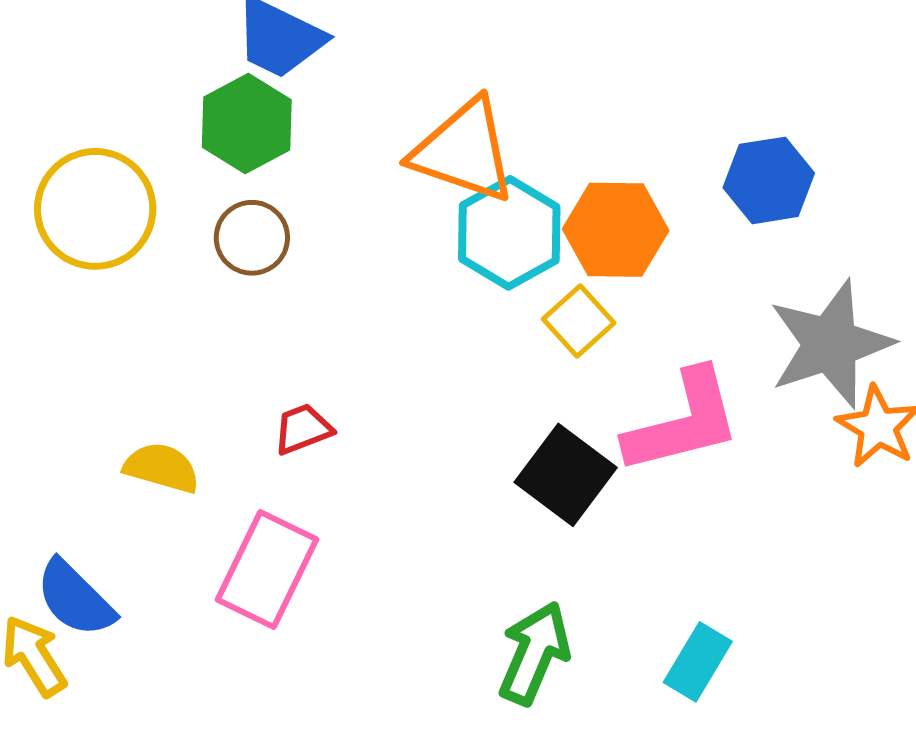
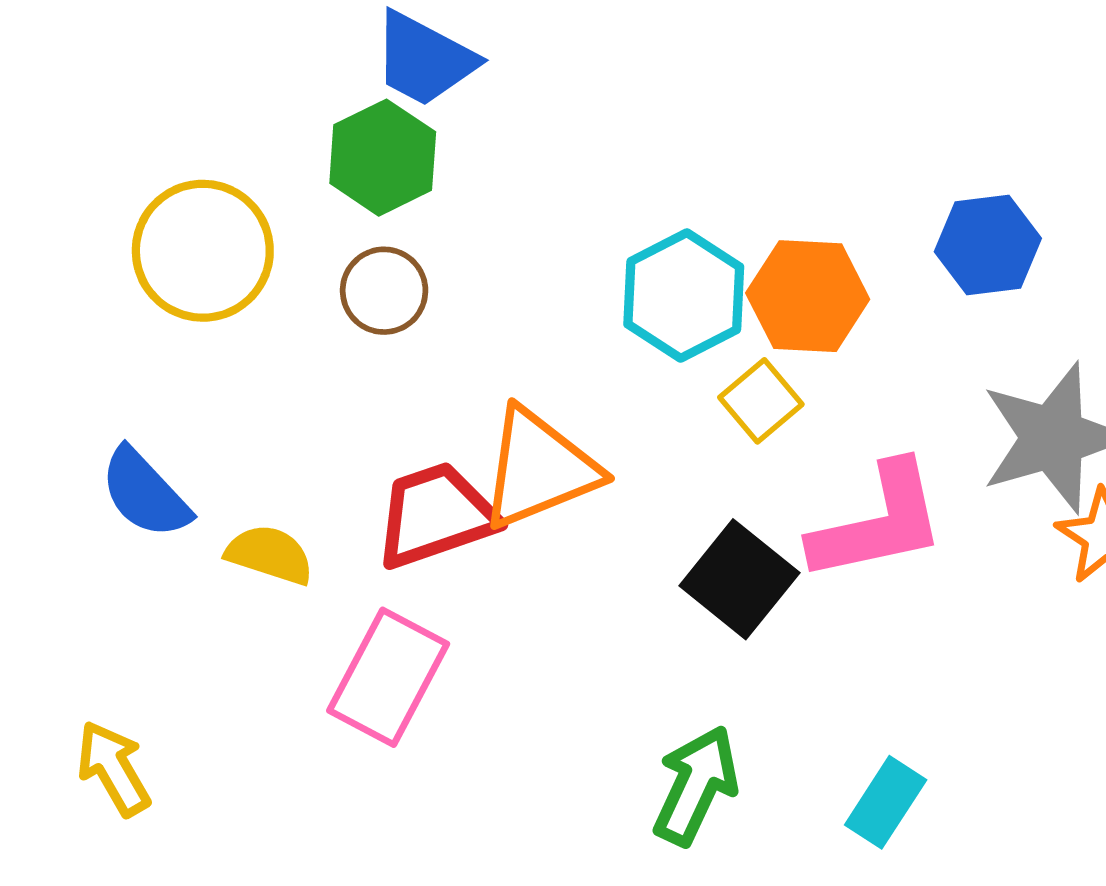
orange triangle: (464, 151) -> (539, 469), moved, turned -43
red trapezoid: (303, 429) -> (436, 515), size x1.8
blue semicircle: (75, 598) -> (145, 493), moved

